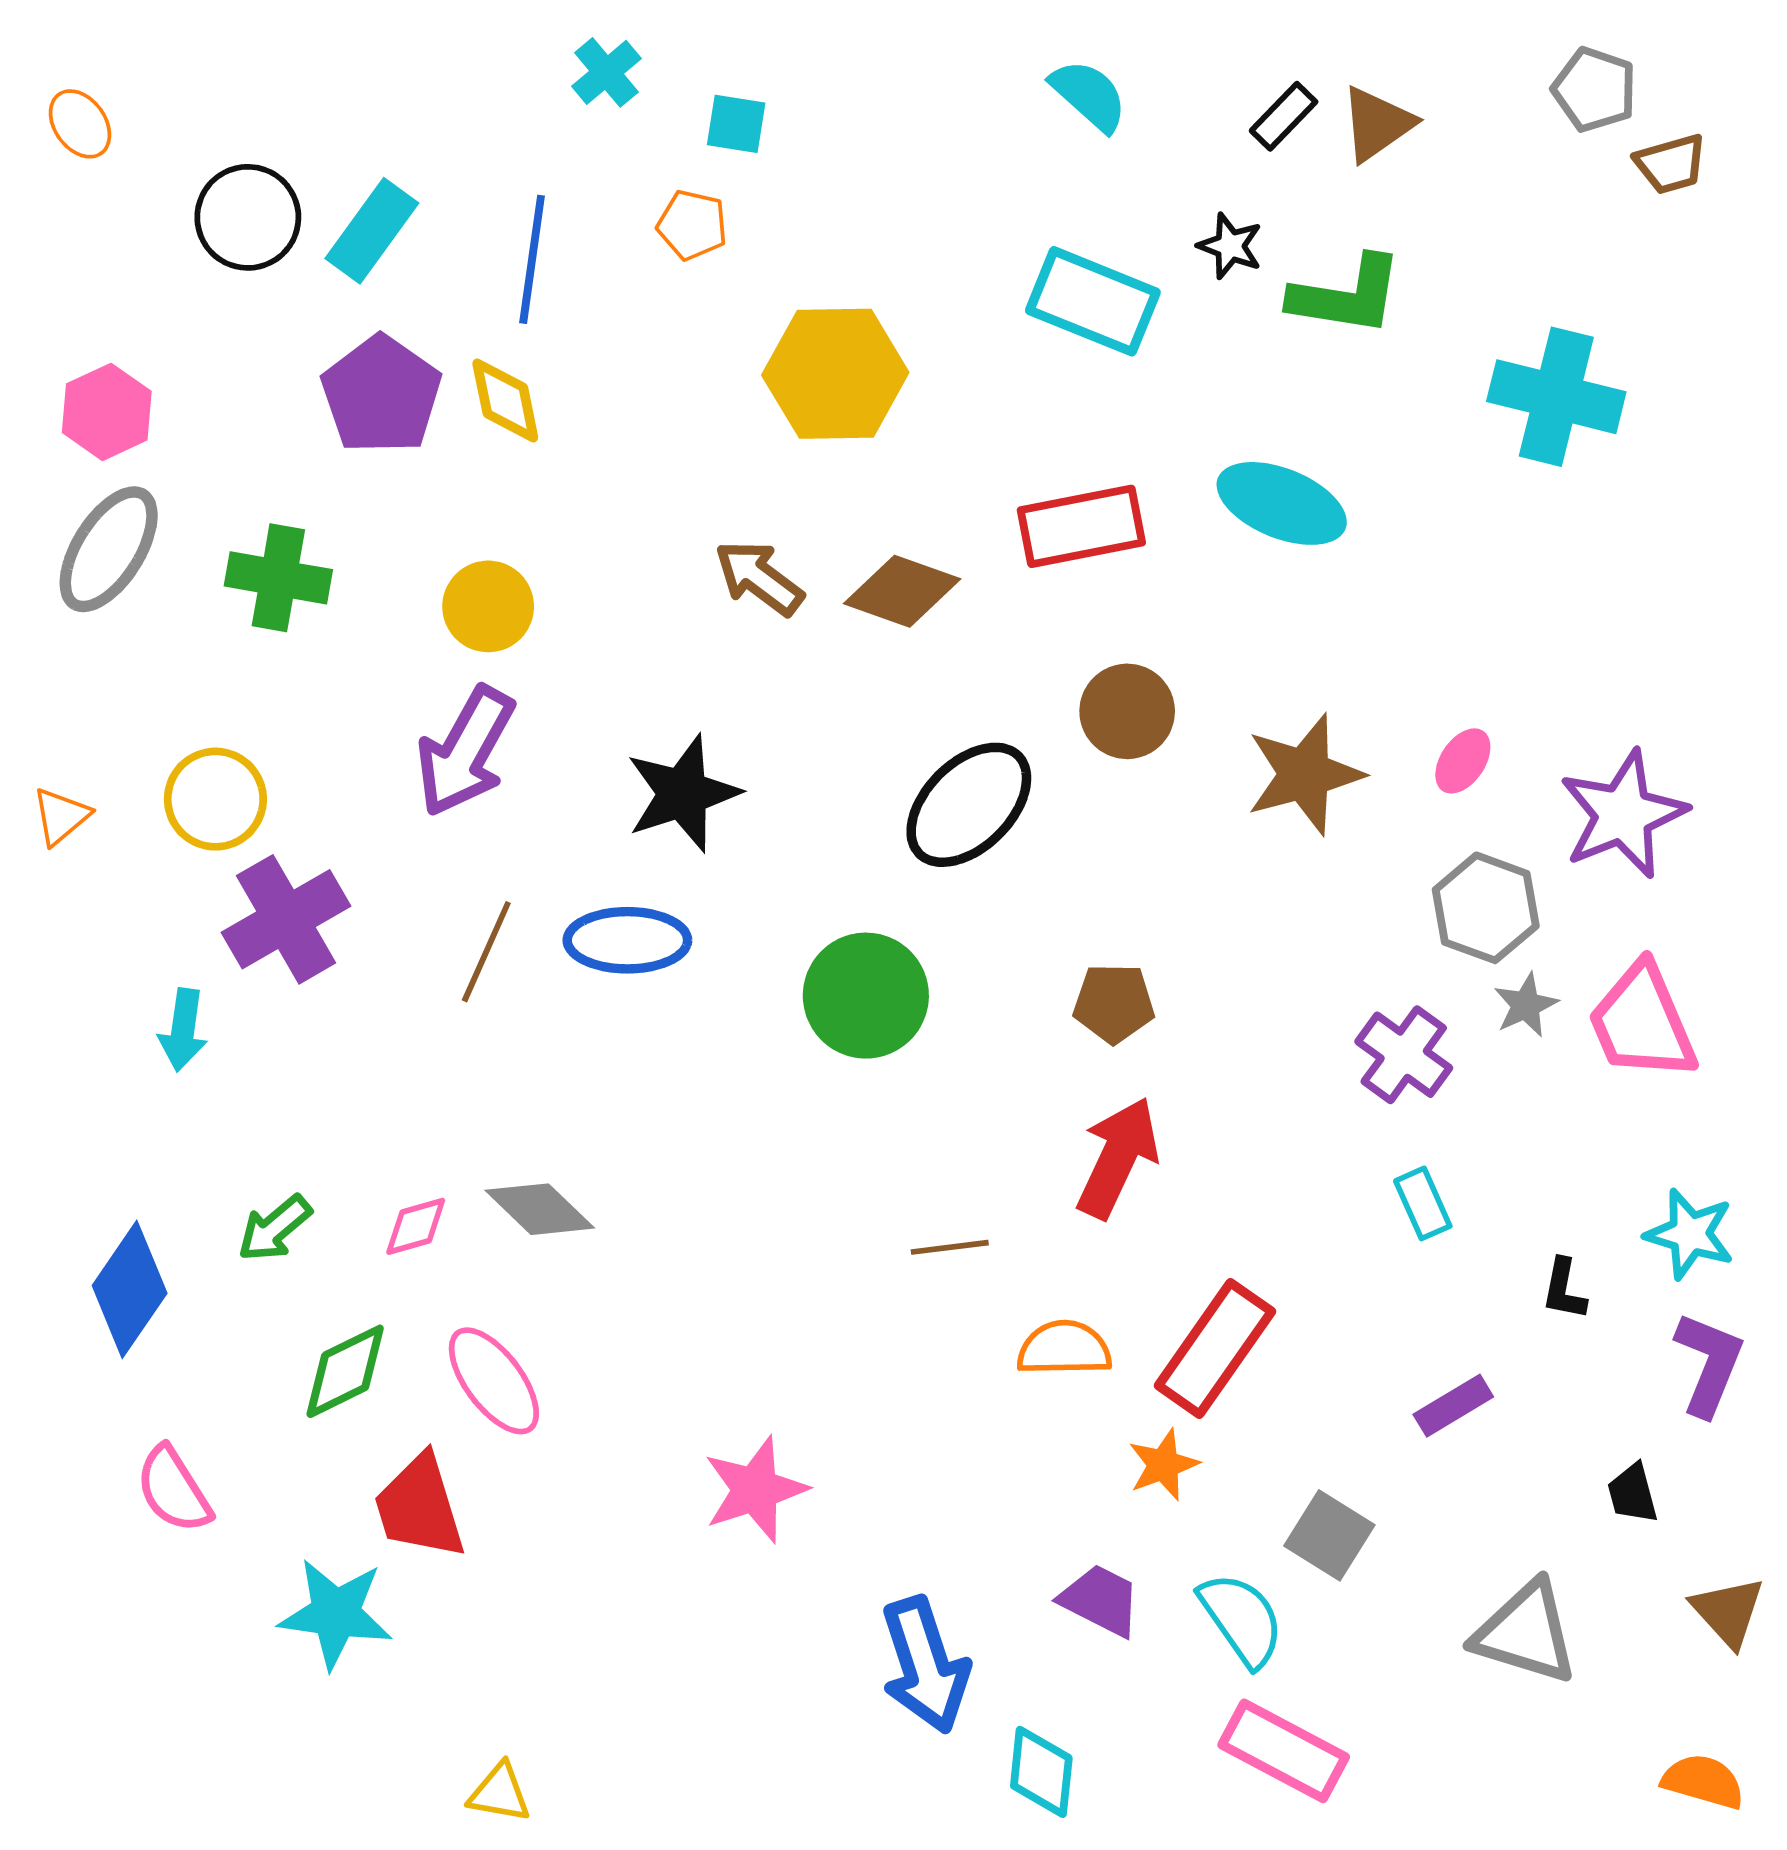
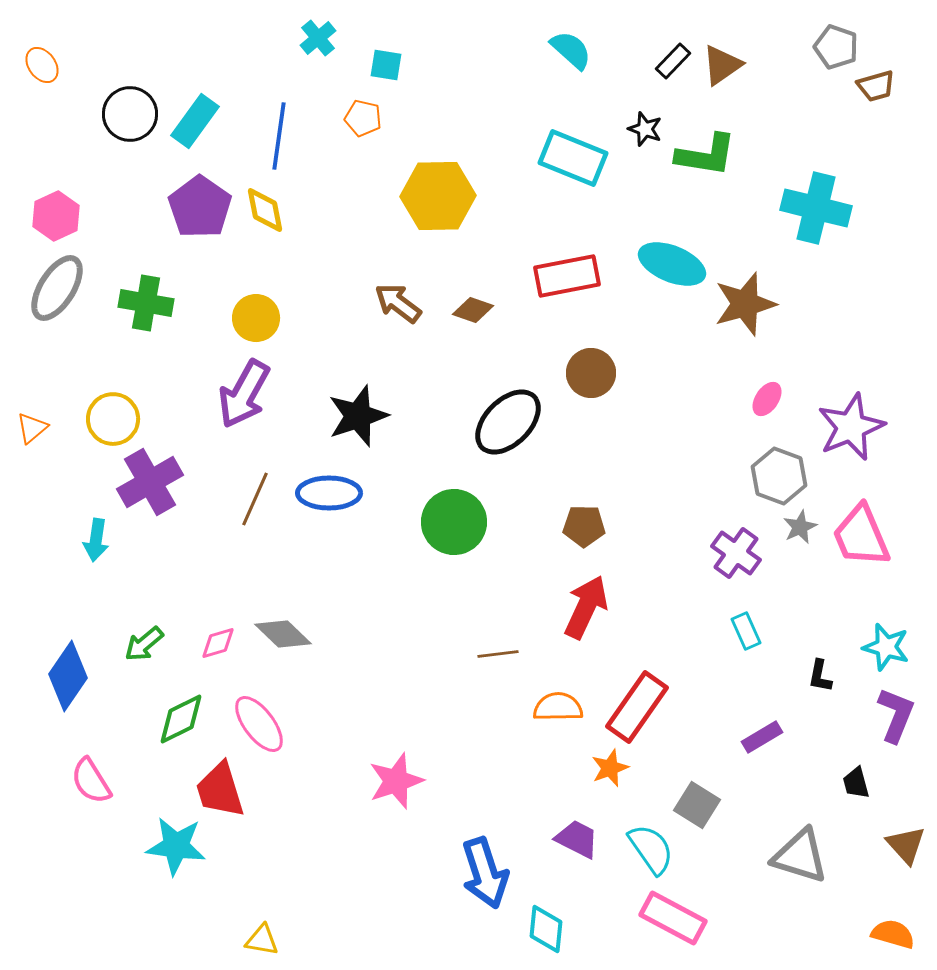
brown diamond: (902, 591) -> (473, 310), size x0.7
brown star: (1305, 774) -> (745, 304), moved

